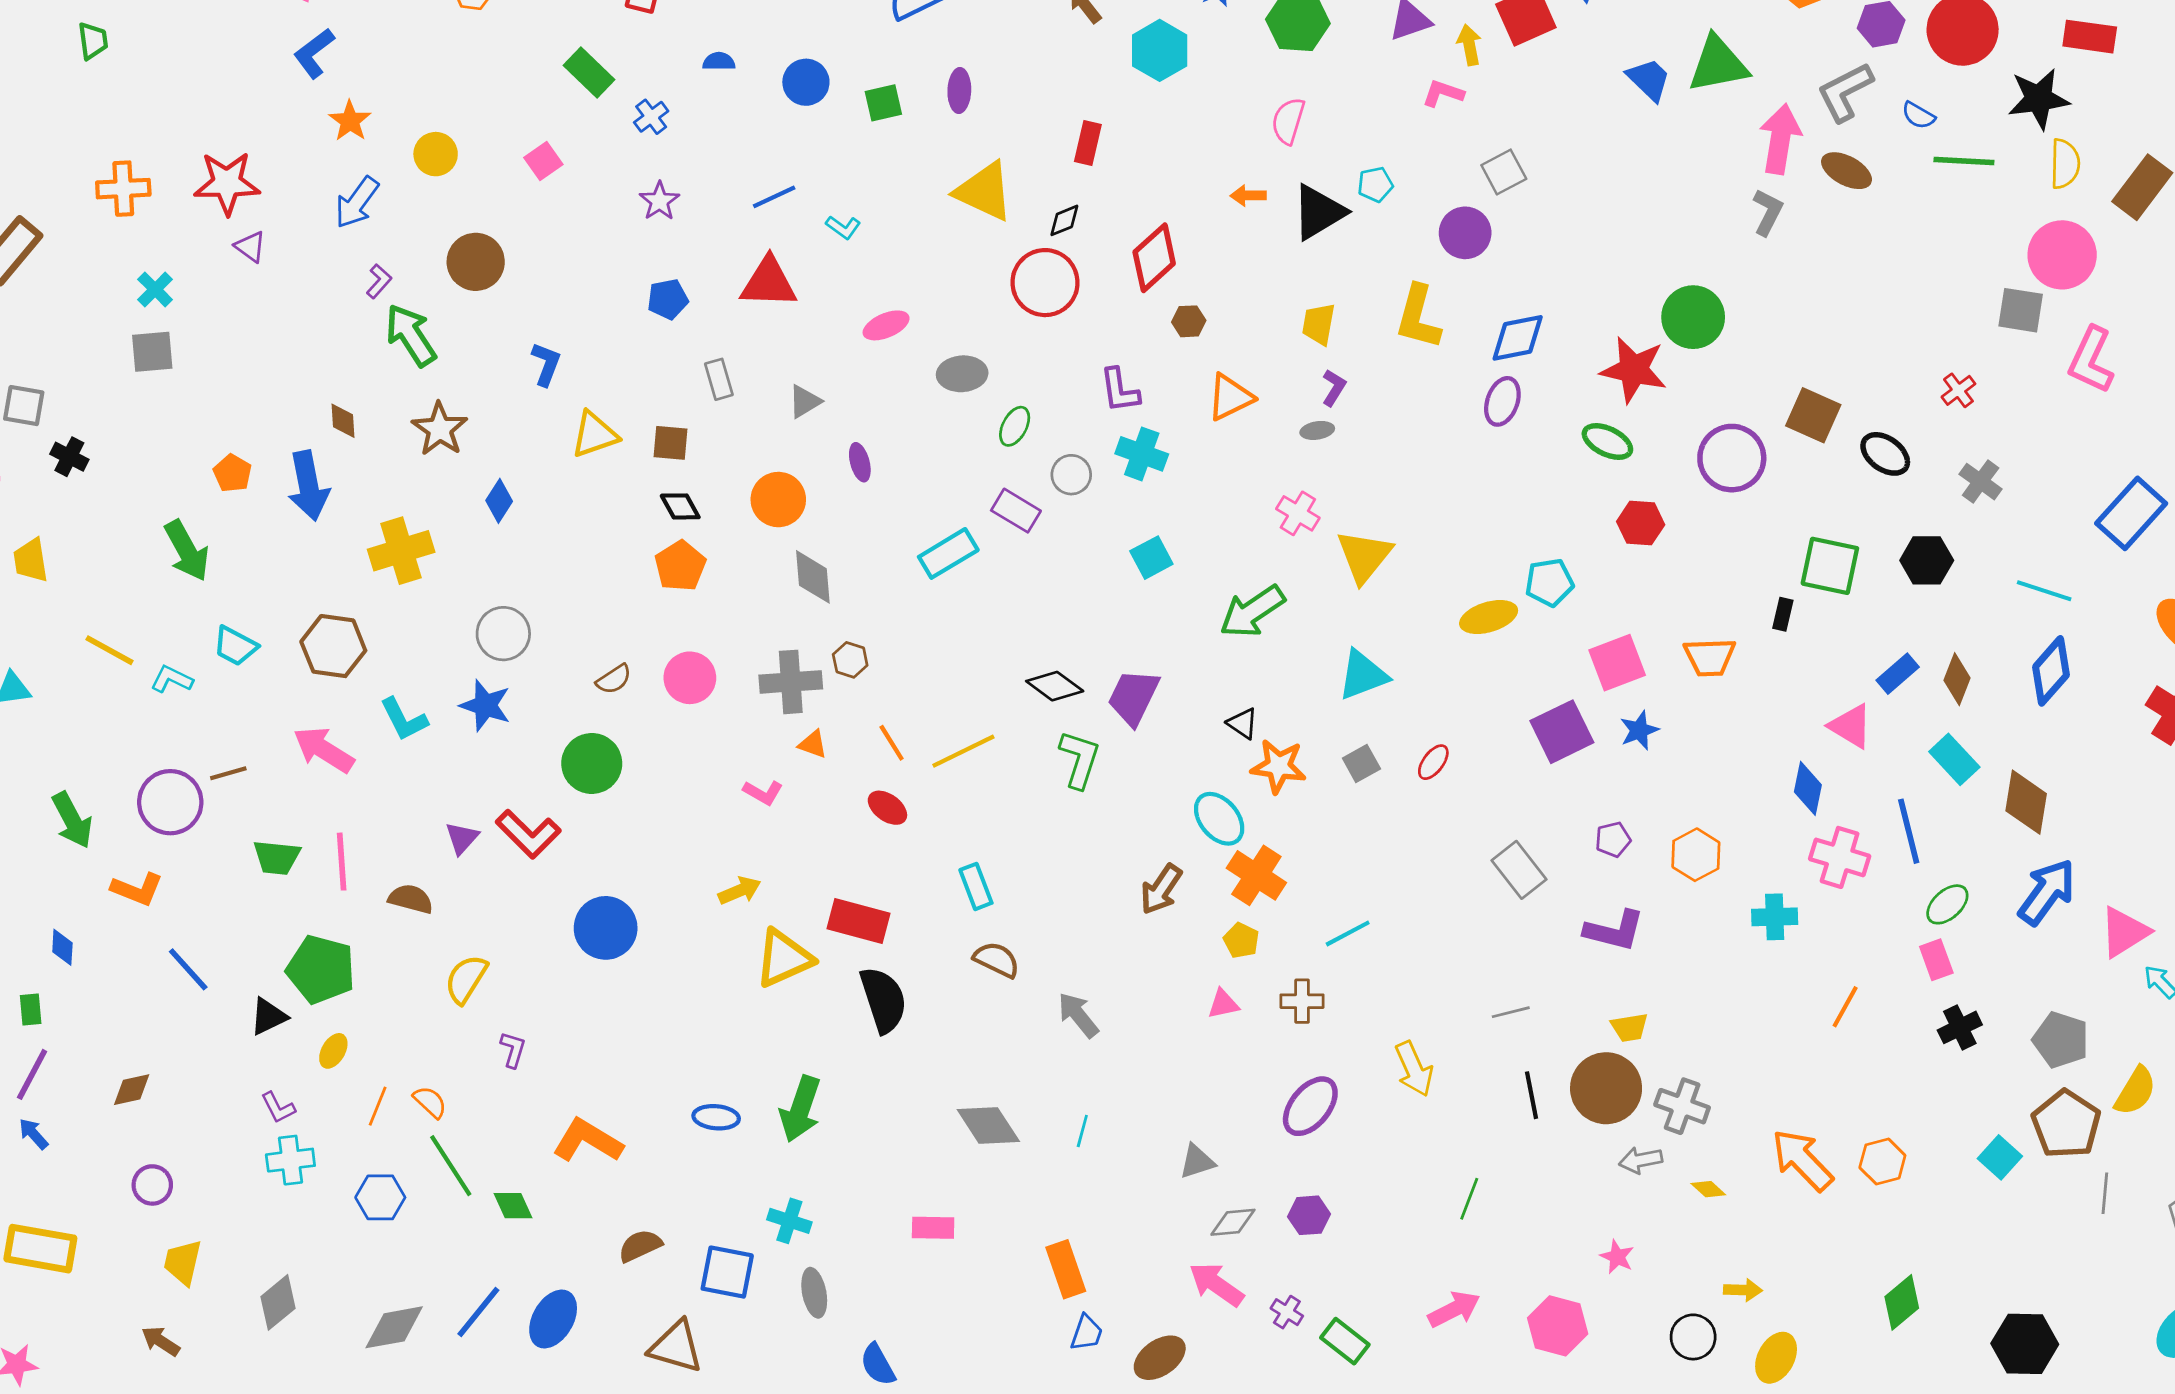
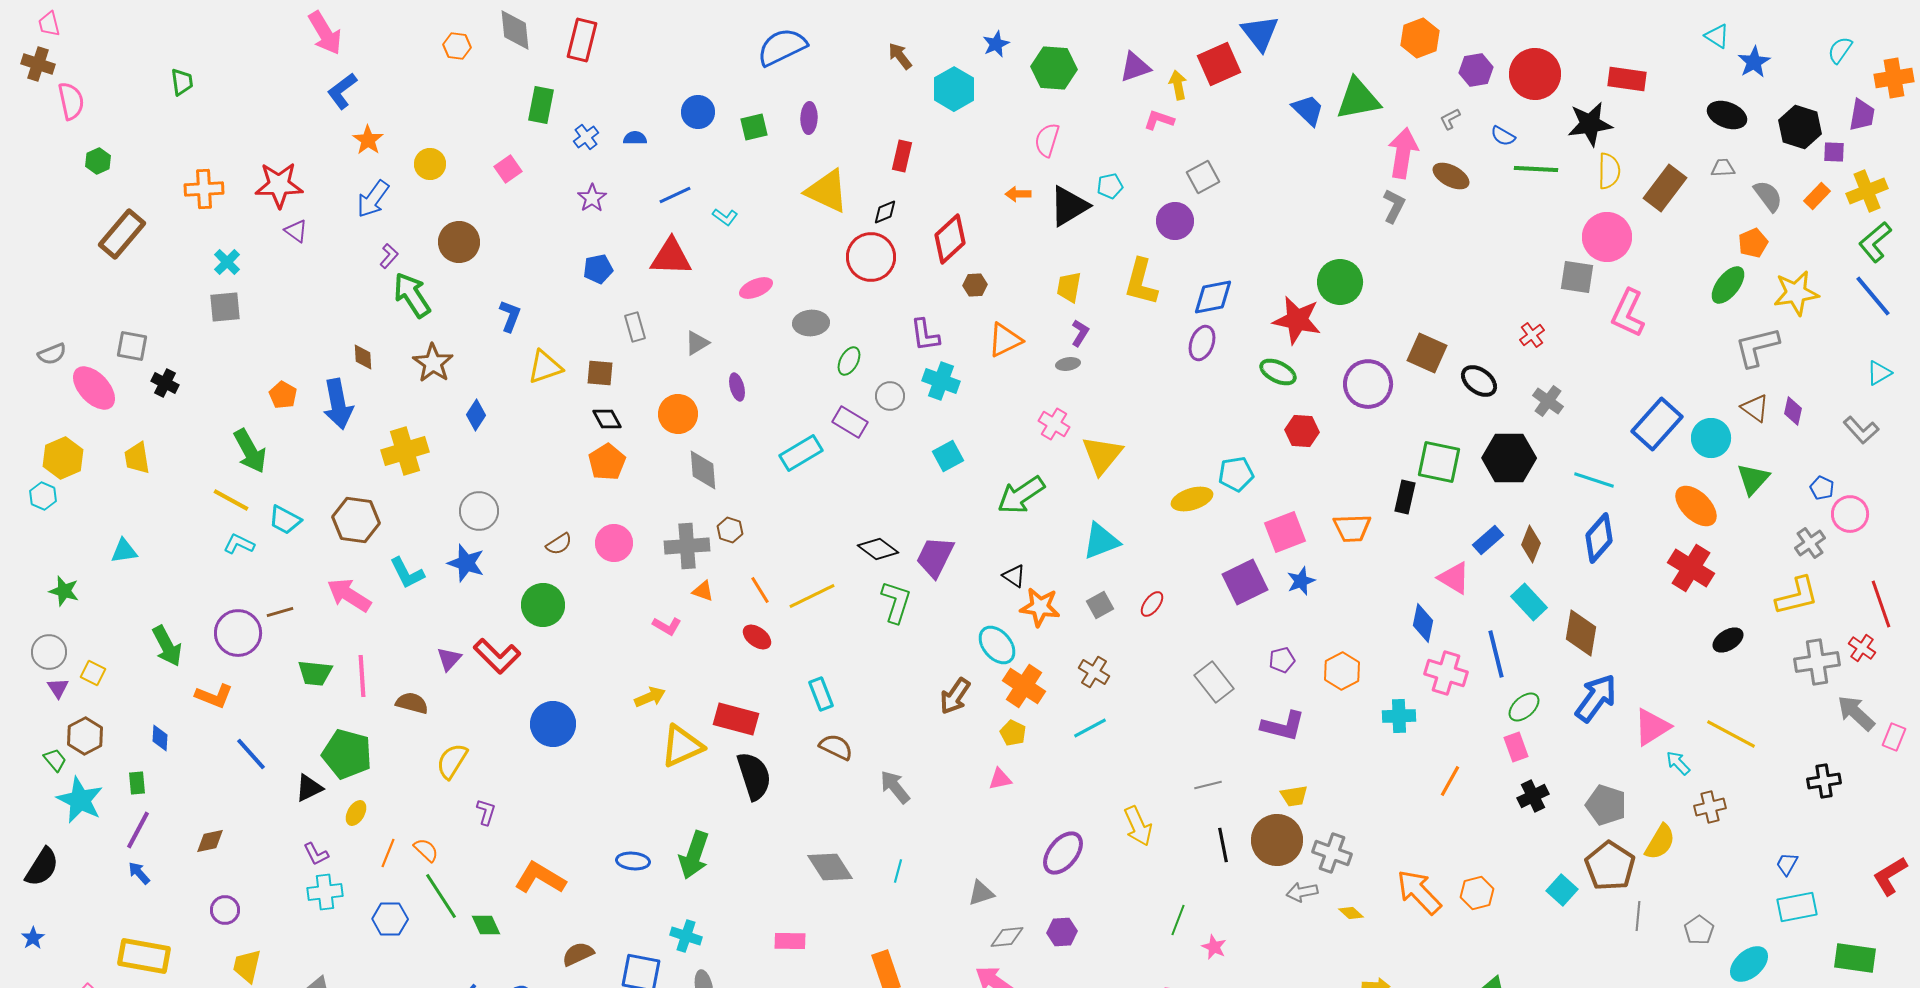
blue semicircle: (719, 61) -> (635, 138), moved
green rectangle: (589, 73) -> (541, 105), turned 57
gray L-shape: (1845, 92) -> (1450, 119), size x0.5
black hexagon: (1927, 560) -> (1509, 458), size x1.4
black rectangle: (1783, 614) -> (1405, 497), size x1.4
yellow line: (109, 650) -> (231, 500), moved
brown cross: (1302, 1001) -> (1094, 672), moved, turned 32
pink star: (1617, 1257) -> (1214, 947), moved

